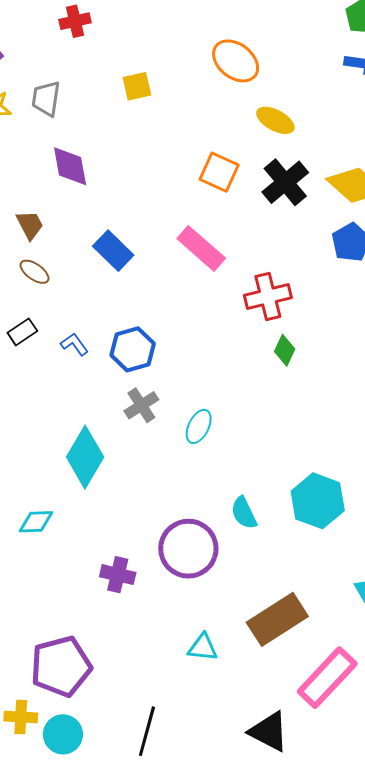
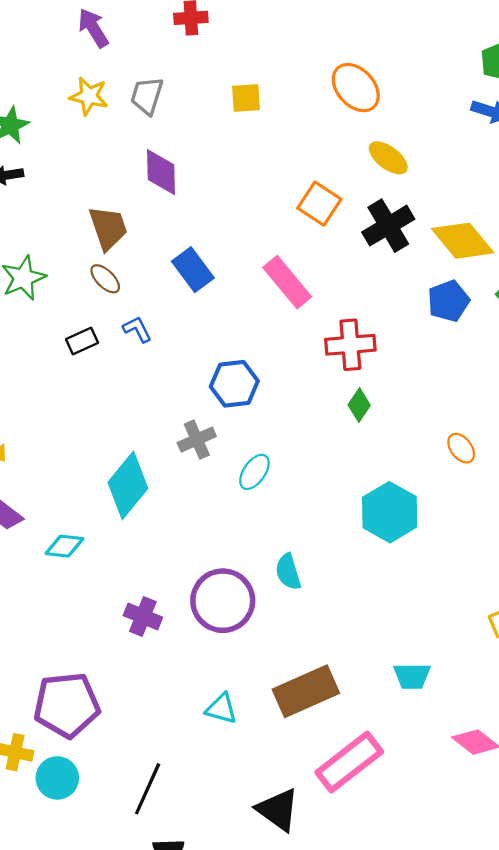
brown trapezoid: (30, 225) -> (108, 228), size x1.4
blue L-shape: (75, 344) -> (137, 329), moved
blue hexagon: (133, 349) -> (234, 384), moved
cyan hexagon: (318, 501) -> (390, 512), moved

